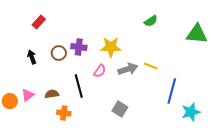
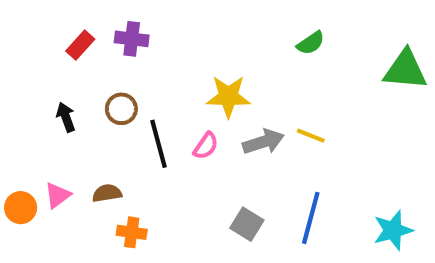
purple cross: (79, 47) -> (132, 39), moved
black line: (79, 86) -> (158, 144), moved
blue line: (172, 91) -> (311, 218), moved

